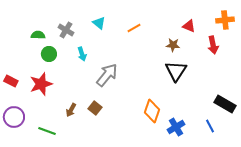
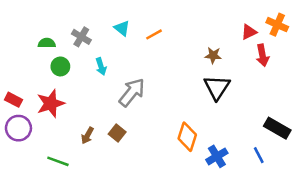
orange cross: (225, 20) -> (277, 25), turned 30
red triangle: (189, 26) -> (249, 32), moved, turned -48
orange line: (134, 28) -> (154, 34), moved
purple circle: (14, 117) -> (18, 128), moved

